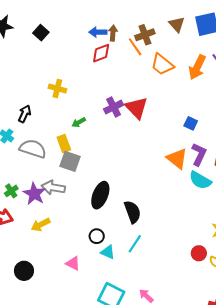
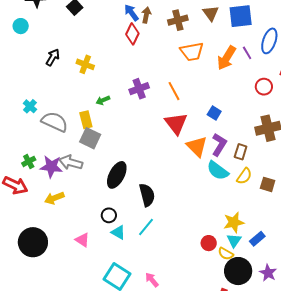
blue arrow: (98, 32) -> (131, 13), turned 48
orange line: (135, 47) -> (174, 91), moved
red diamond: (101, 53) -> (132, 34), turned -50
orange trapezoid: (162, 65) -> (192, 52), turned -55
red triangle: (137, 108) -> (176, 123), moved
black arrow: (25, 114) -> (53, 57), moved
purple star: (34, 194) -> (51, 167), turned -30
black circle: (24, 271) -> (33, 242), size x1.5

